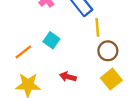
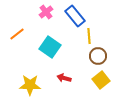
cyan square: (51, 40) -> (50, 47), size x1.5
orange line: (23, 52) -> (17, 34), moved

